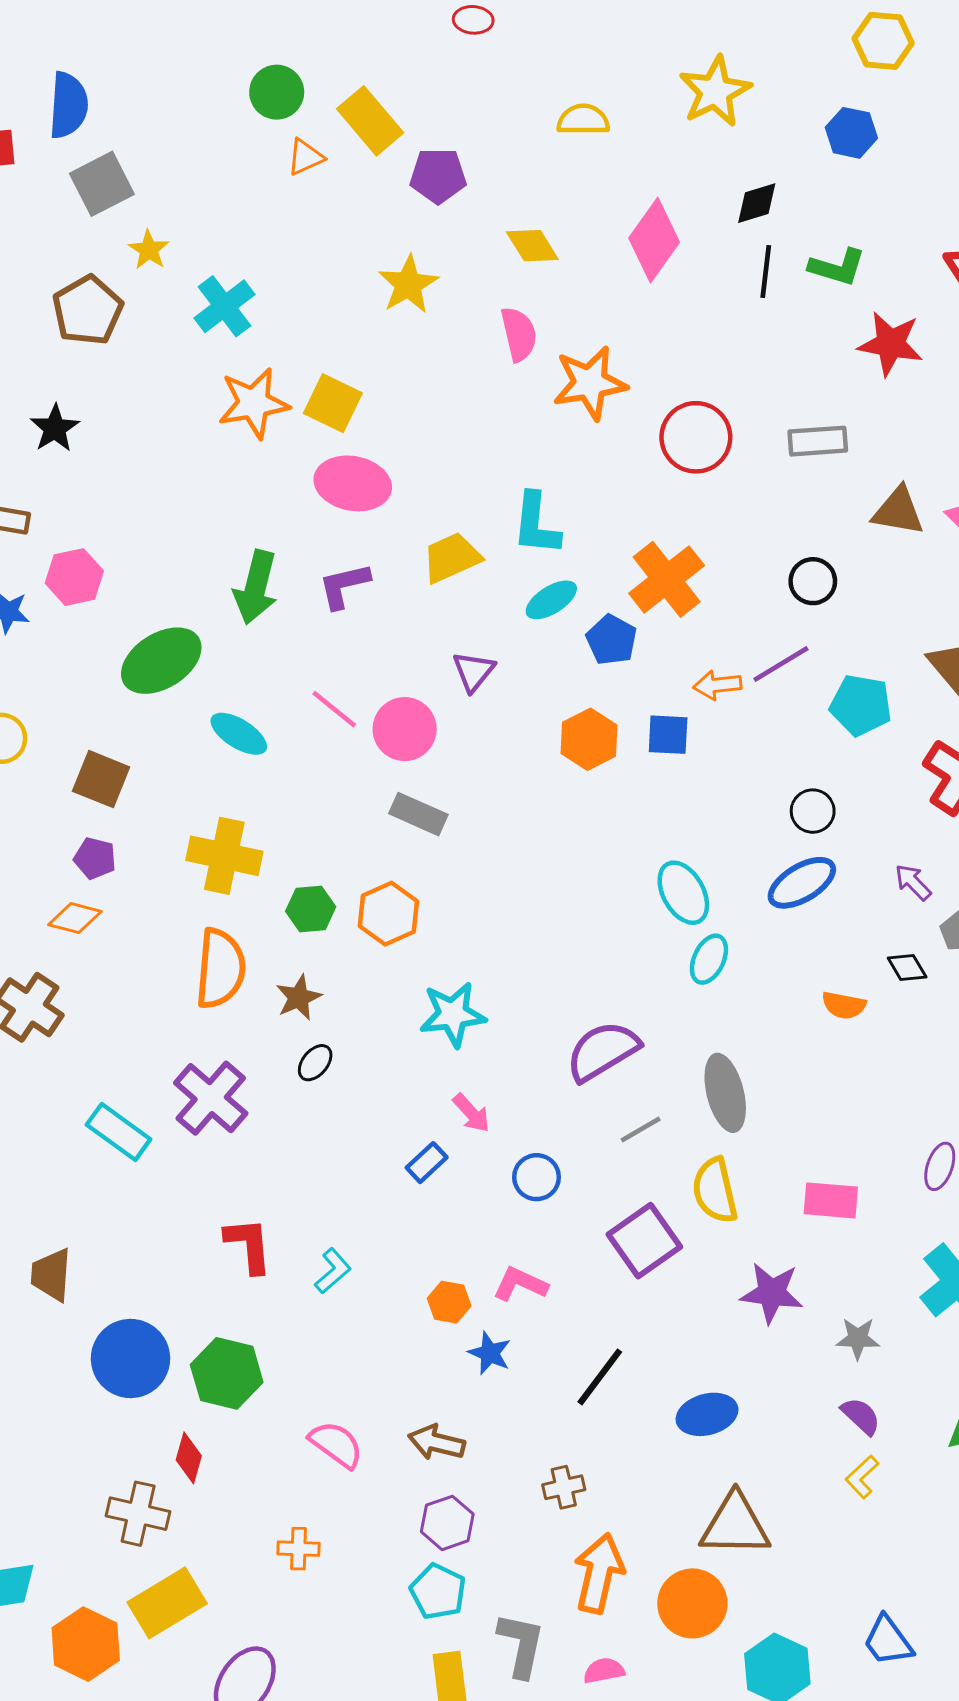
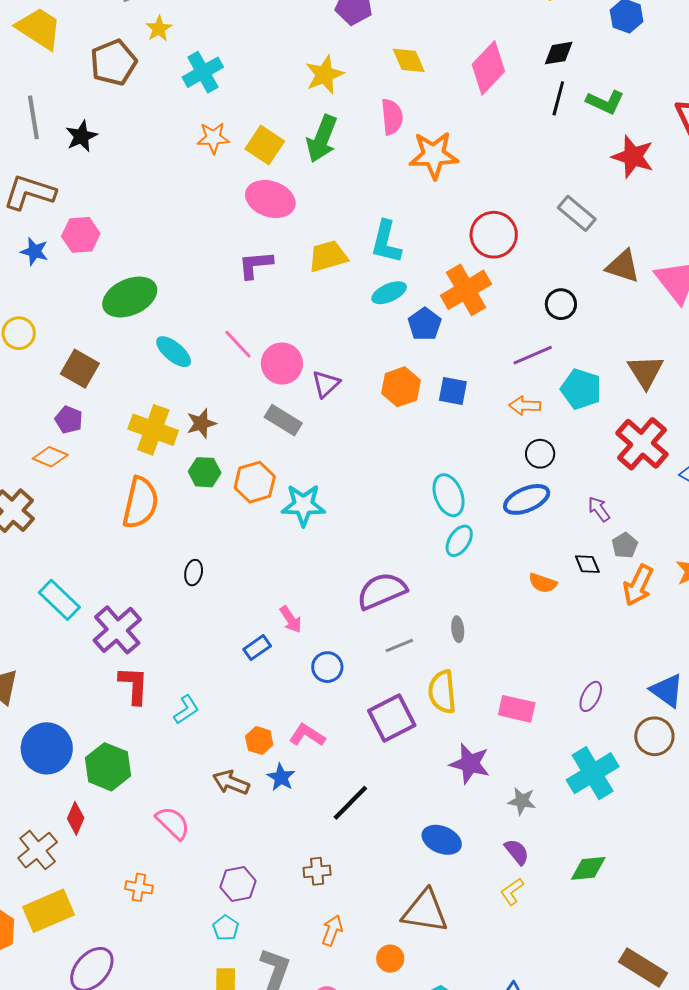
orange star: (254, 403) -> (213, 138), size x0.7
red circle: (696, 437) -> (494, 235), moved
gray rectangle: (818, 441) -> (577, 213), turned 36
green arrow: (256, 587) -> (322, 139), moved
purple triangle: (474, 671) -> (326, 384), moved
orange arrow: (717, 685) -> (525, 406), moved
brown star: (299, 998) -> (201, 423), moved
cyan star: (453, 1014) -> (303, 505), moved
black ellipse: (315, 1063) -> (194, 573), turned -35
gray ellipse: (725, 1093) -> (458, 629), size x0.5
purple cross: (211, 1098) -> (117, 630), moved
blue ellipse: (707, 1414) -> (442, 840), moved, turned 30
brown arrow: (437, 1442) -> (231, 782), moved
brown cross: (138, 1514) -> (38, 850), turned 30
orange arrow: (599, 1573) -> (332, 930), size x0.6
cyan pentagon: (438, 1592) -> (226, 928), size x0.7
orange circle: (692, 1603) -> (390, 959), size x0.6

